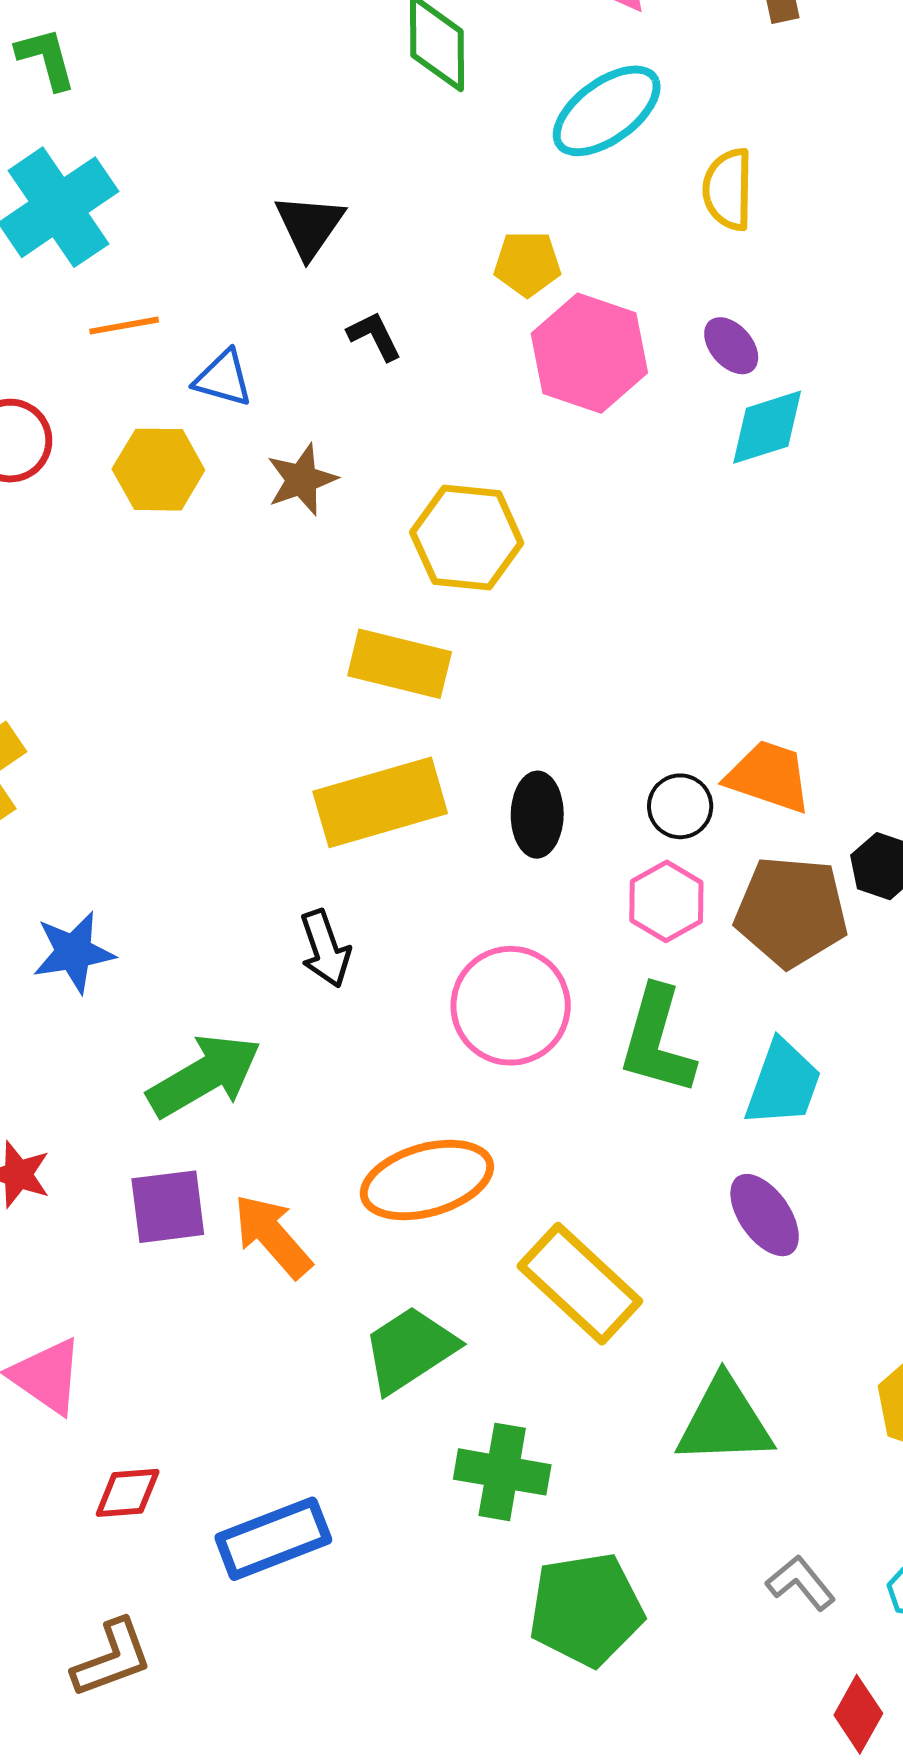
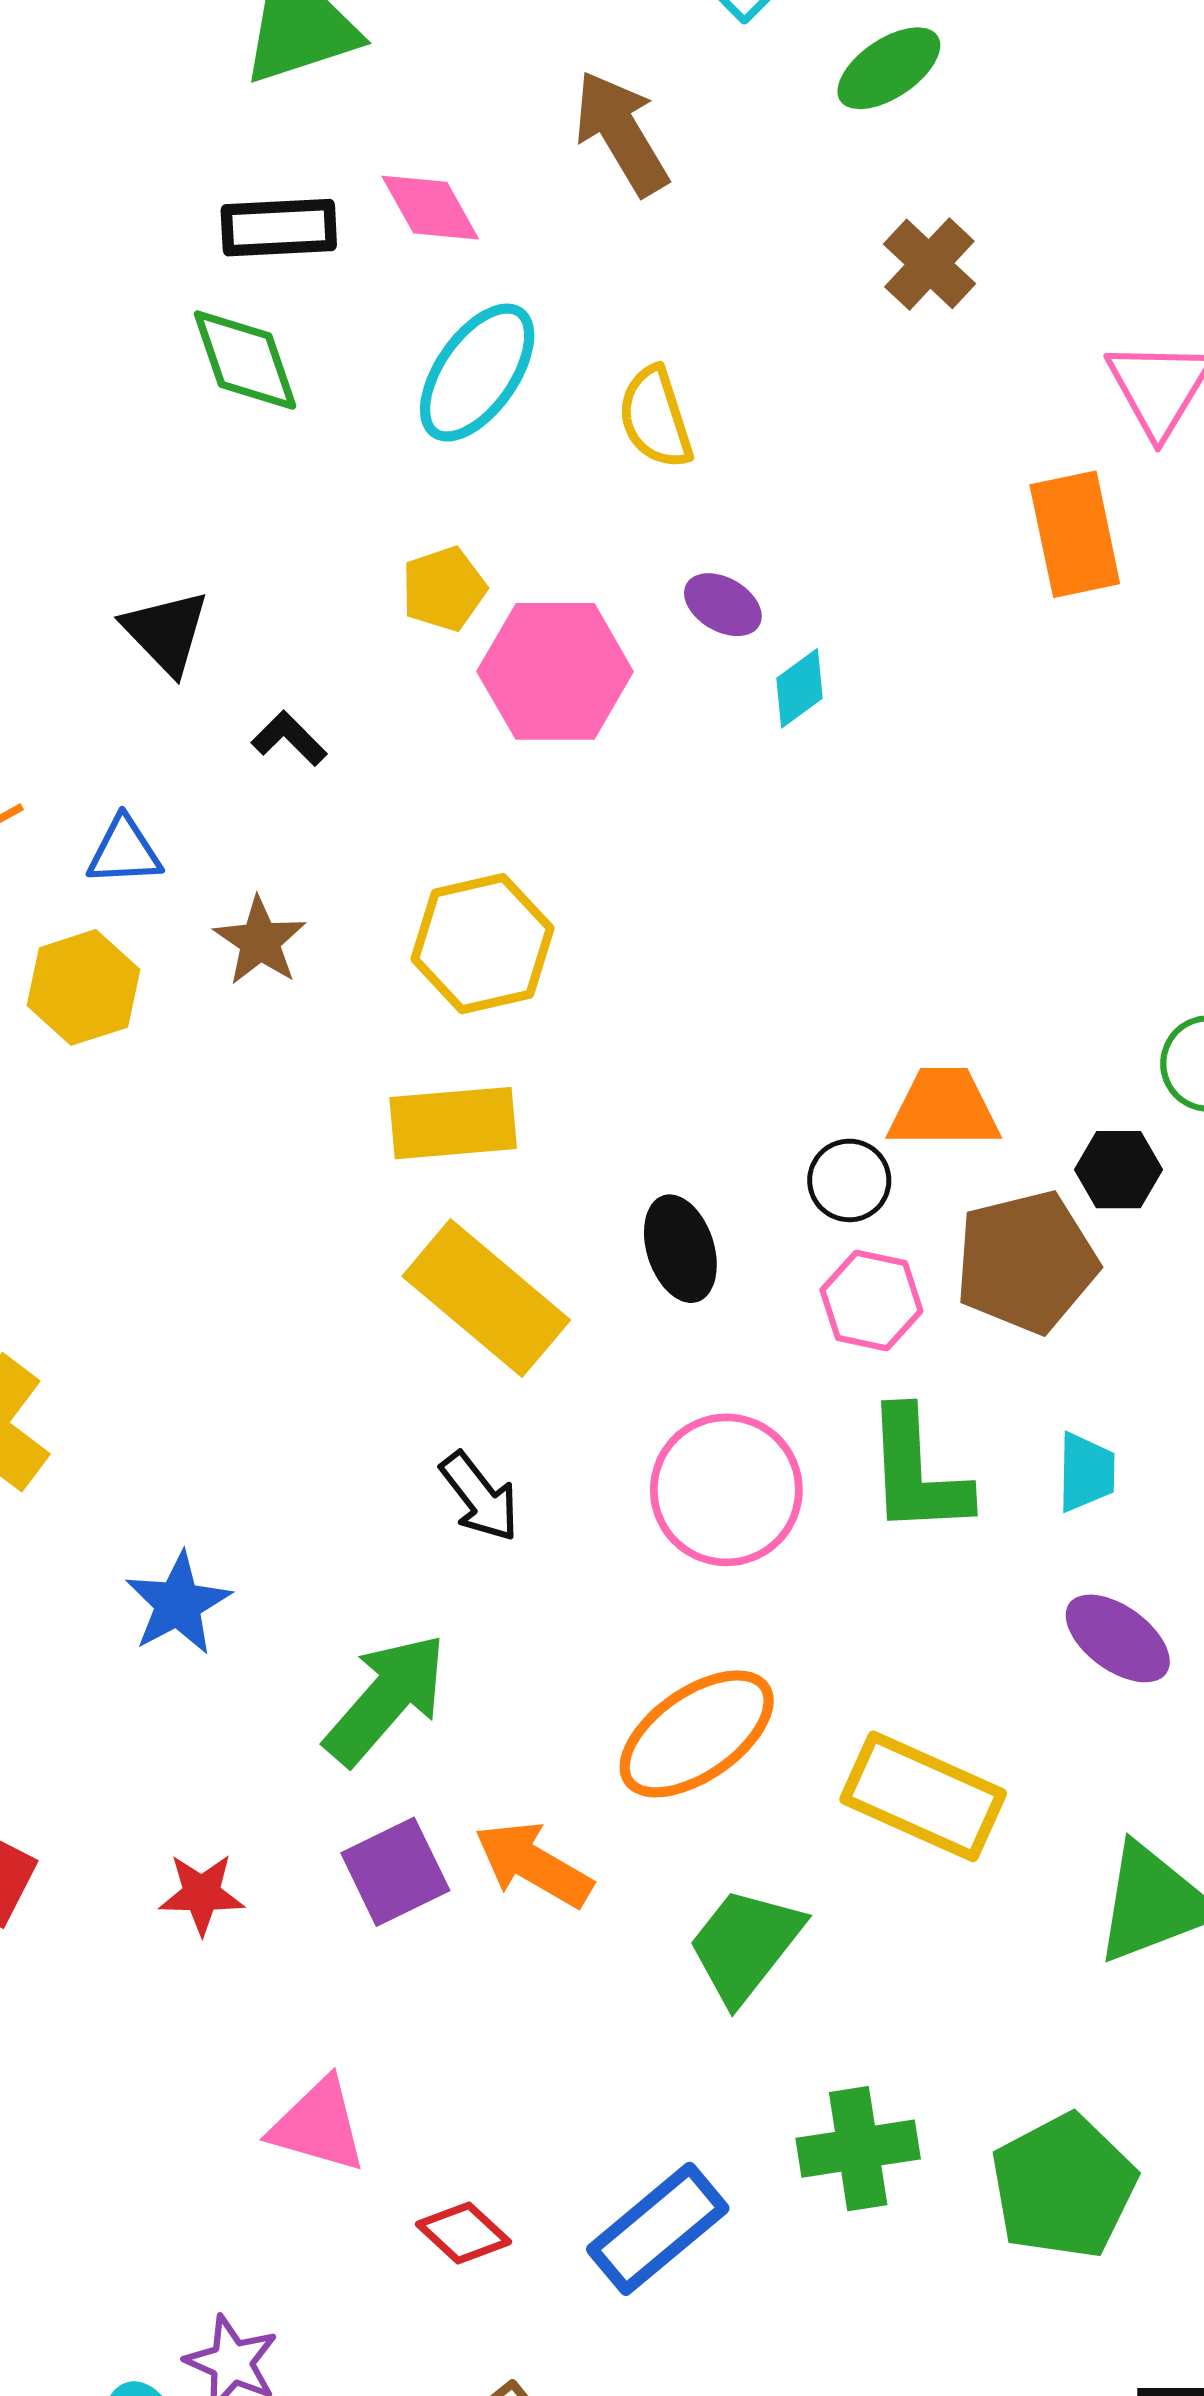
cyan diamond: (767, 427) -> (799, 688), size x0.7
yellow rectangle: (380, 802) -> (486, 1298), turned 75
cyan trapezoid: (783, 1083) -> (1086, 1472), size x0.7
green cross: (502, 1472) -> (858, 2149), moved
red diamond: (128, 1493) -> (464, 2233), turned 66

